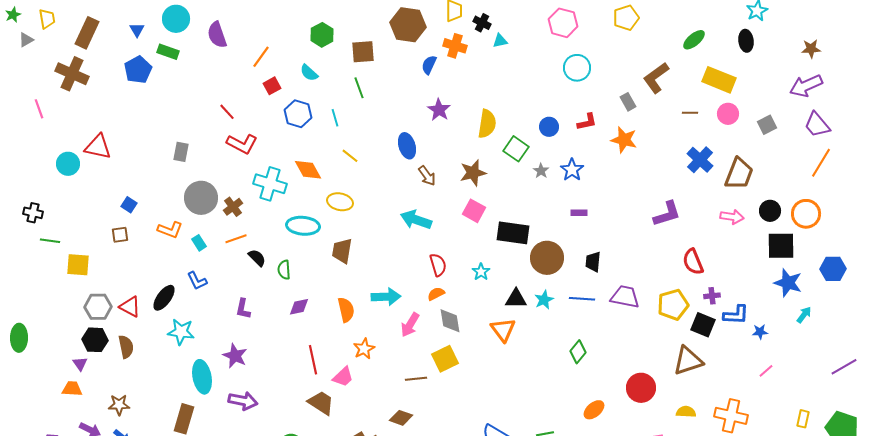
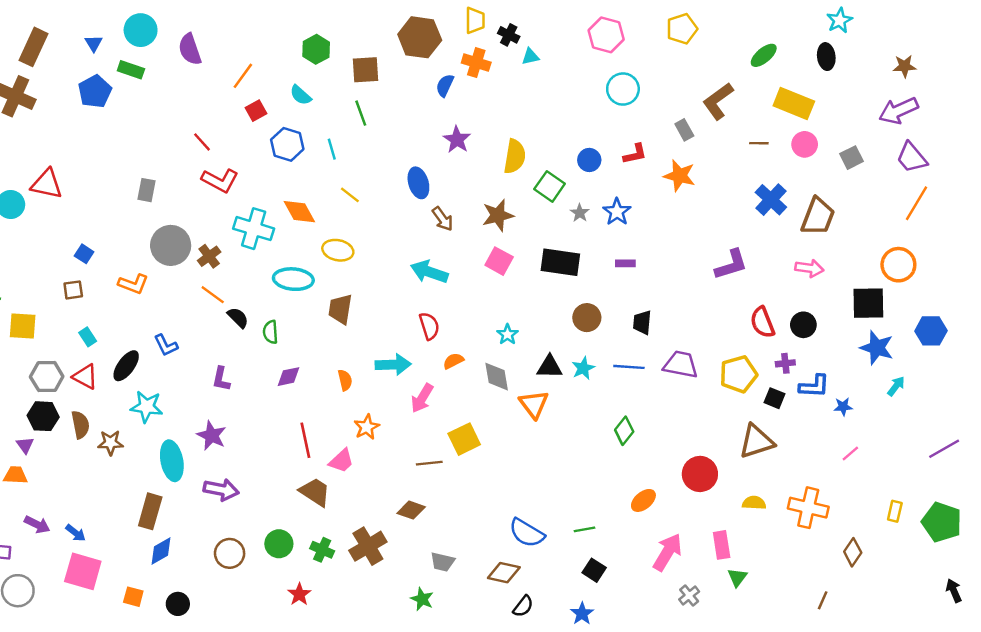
black circle: (770, 211) -> (803, 325), moved
black rectangle: (513, 233) -> (560, 262), moved
orange line: (236, 239) -> (213, 295), turned 55
cyan rectangle: (199, 243) -> (88, 337), moved
brown circle: (547, 258) -> (587, 318), size x0.7
red semicircle: (438, 265) -> (429, 326), moved
orange semicircle: (346, 310) -> (345, 380), size x0.7
gray diamond: (450, 321) -> (497, 377), moved
black square: (703, 325) -> (775, 398), size x0.7
brown star: (119, 405) -> (110, 443), moved

